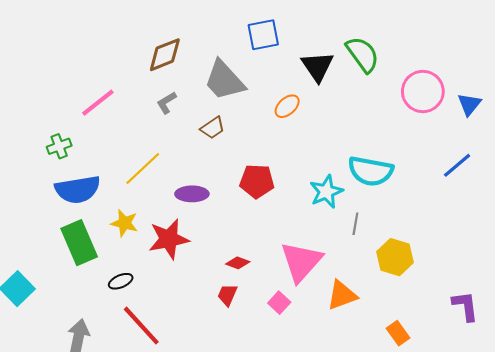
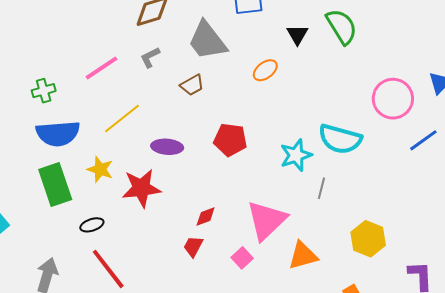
black triangle: (317, 67) -> (297, 35), size x0.7
pink circle: (423, 91) -> (393, 99), moved
pink line: (98, 103) -> (102, 68), moved
yellow hexagon: (395, 257) -> (368, 239), moved
red diamond: (238, 263) -> (206, 216), turned -45

